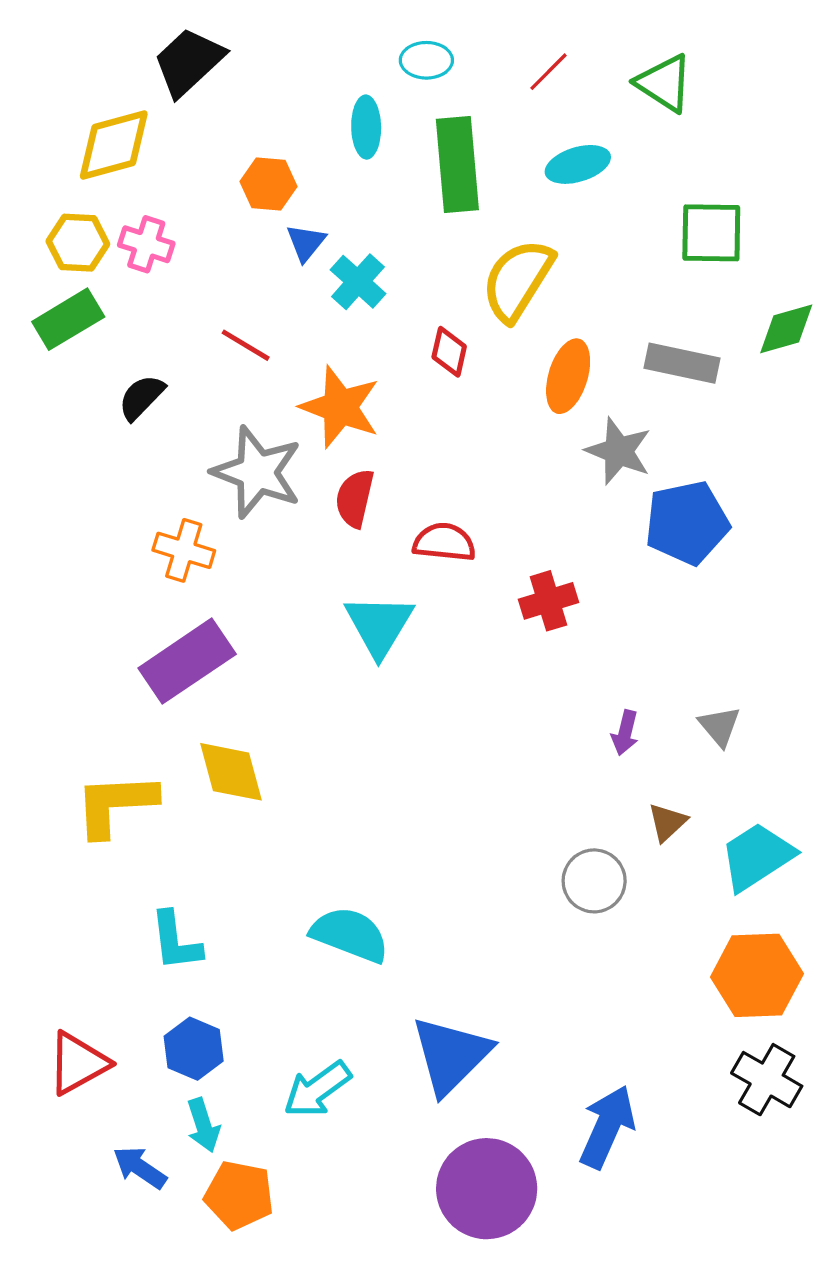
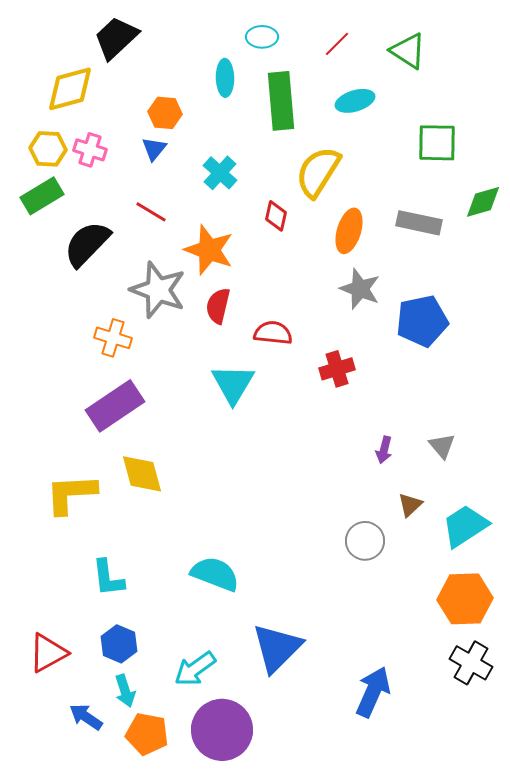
blue triangle: (306, 243) -> (154, 149), moved
black semicircle: (141, 397) -> (87, 244), size x1.6
gray star: (619, 451) -> (360, 289), moved
purple circle: (487, 1189) -> (222, 730), moved

